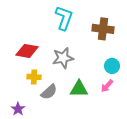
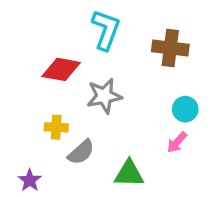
red diamond: (27, 51) -> (61, 69), moved
green triangle: (79, 89) -> (129, 174), moved

